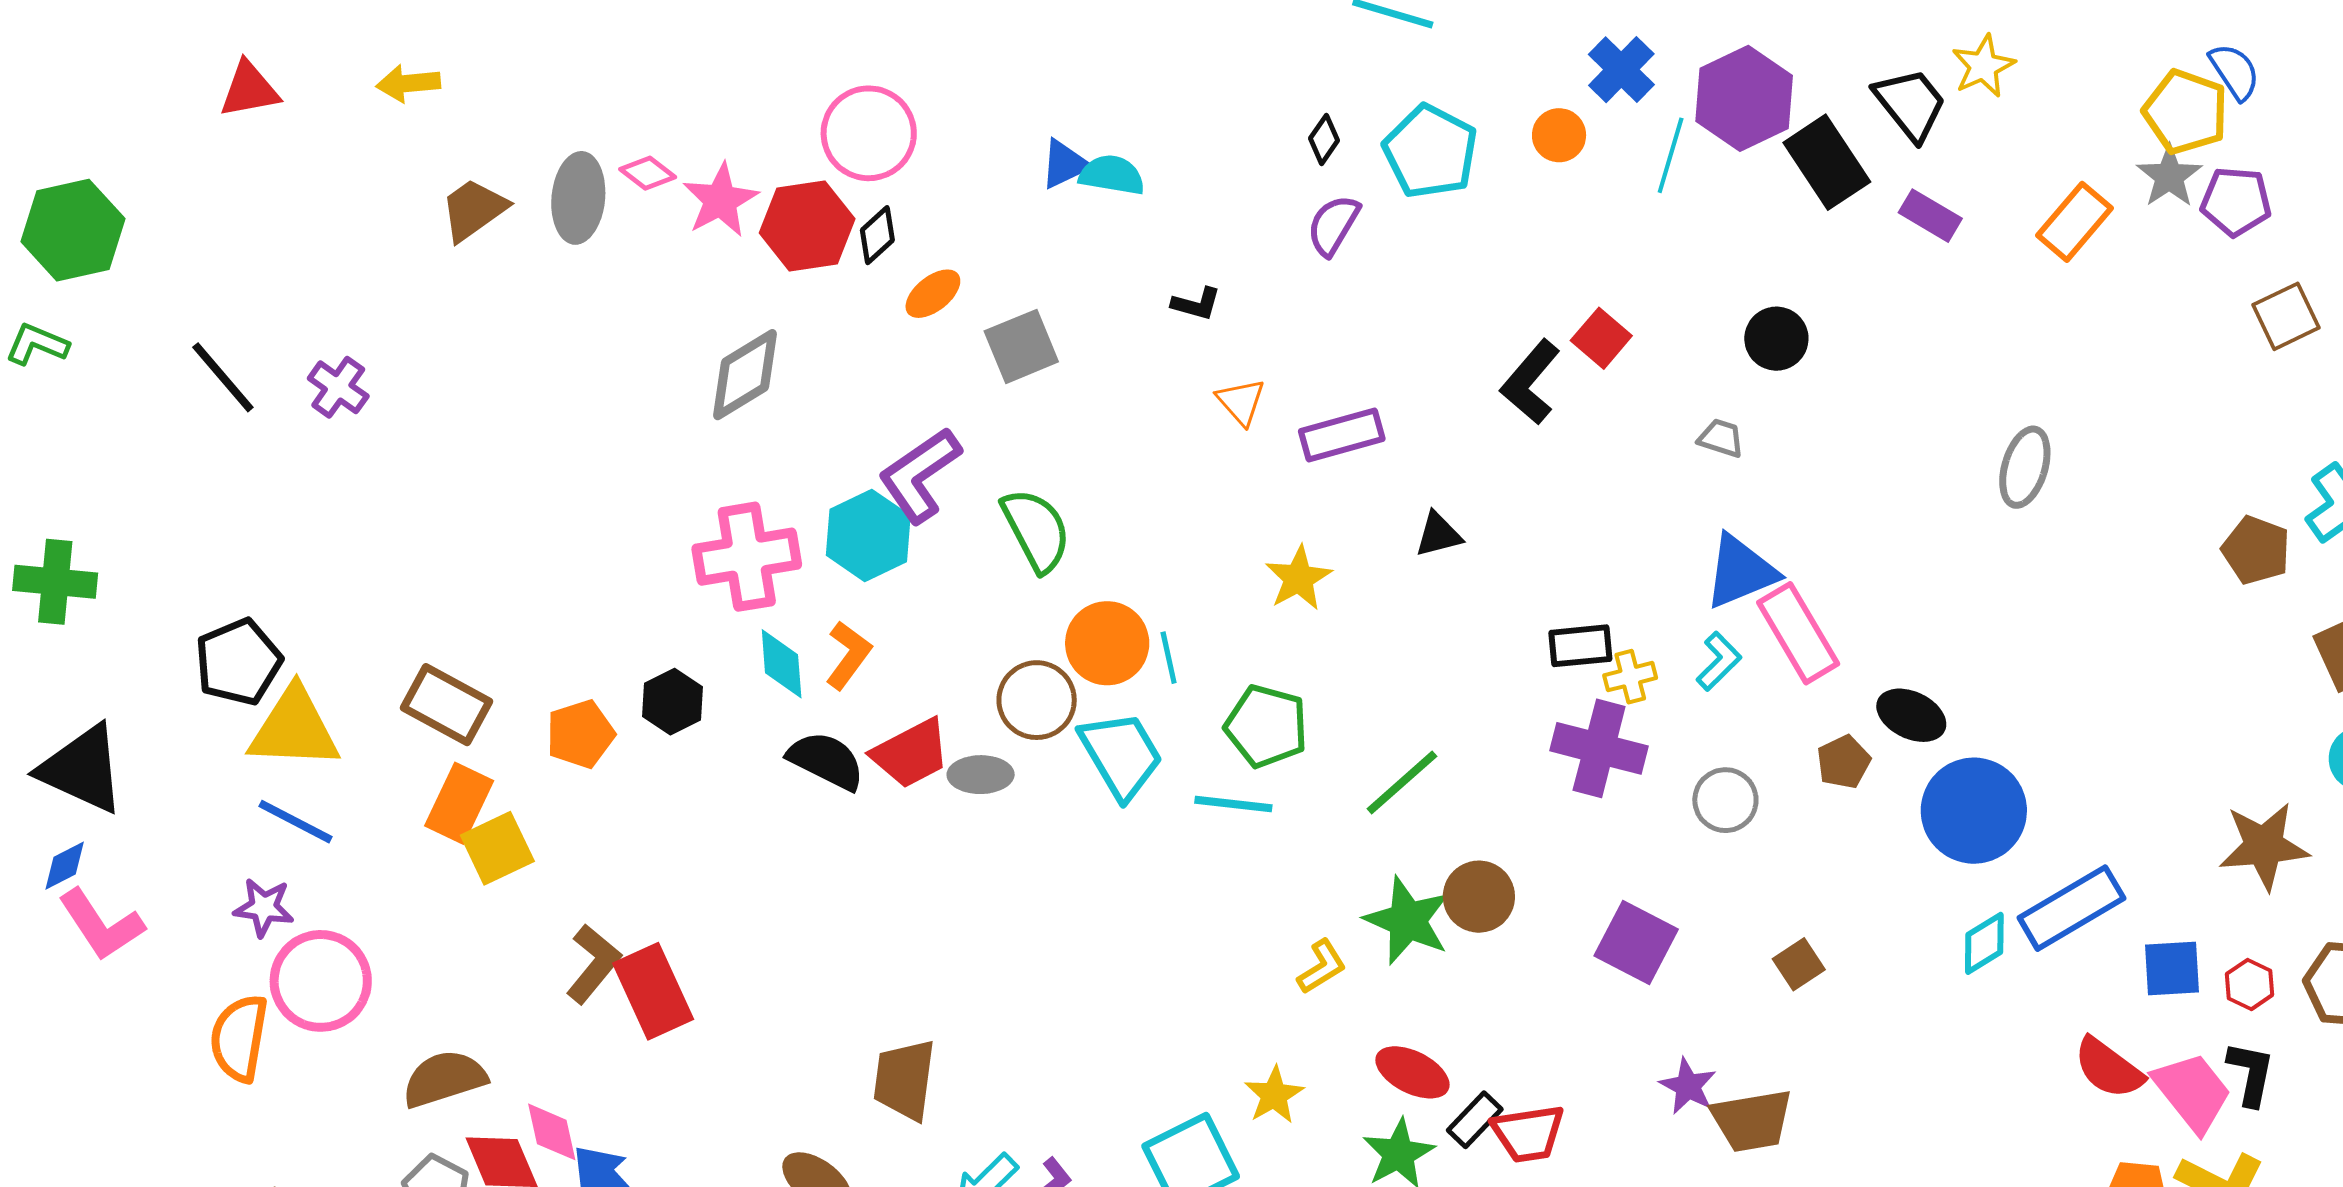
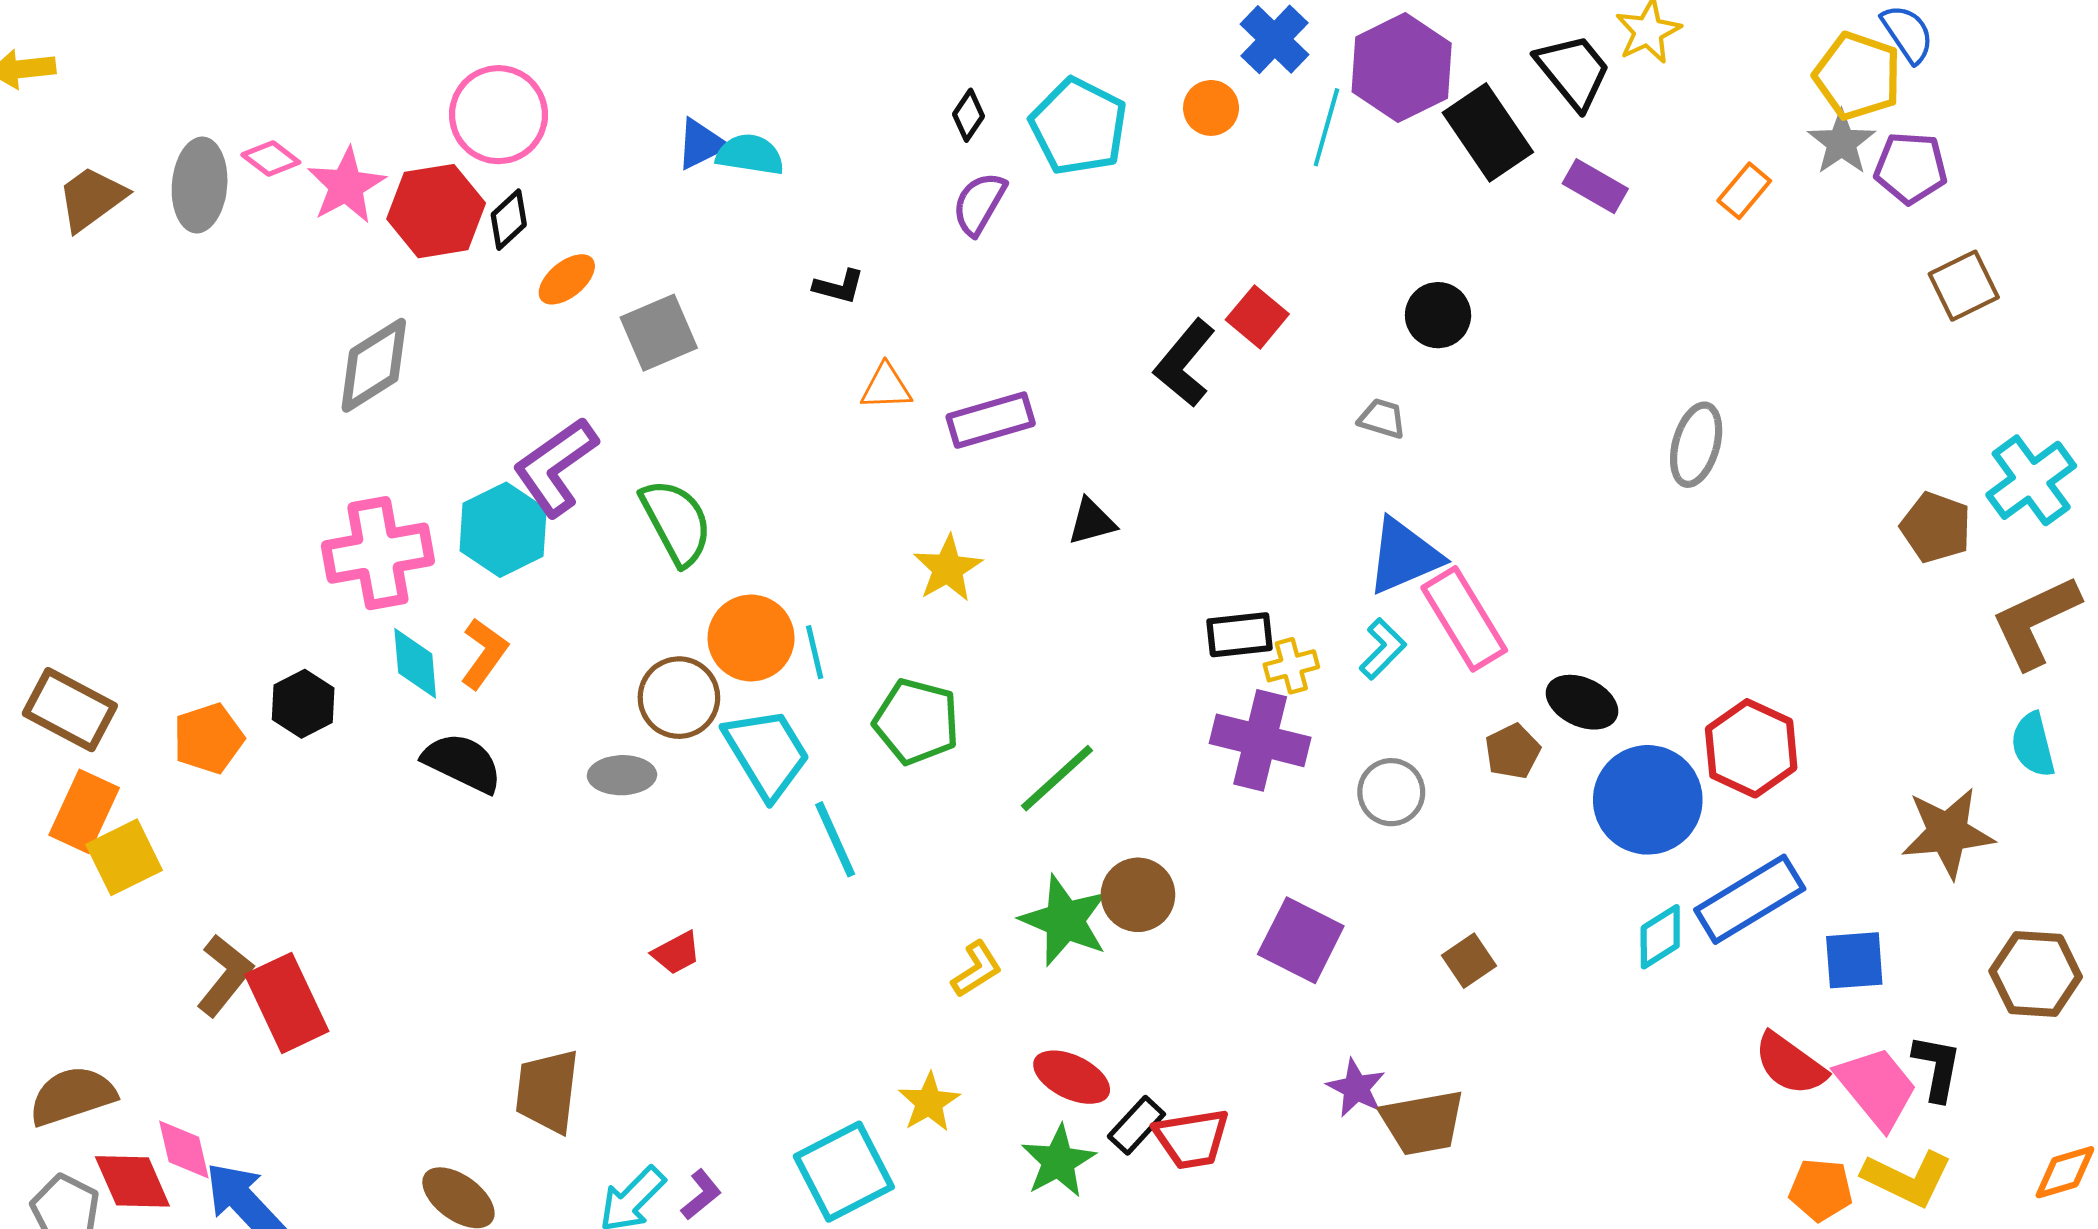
orange rectangle: (2074, 222) -> (1744, 191), size x0.7
orange triangle: (1241, 402) -> (886, 387), turned -50
red trapezoid: (911, 753) -> (676, 953), moved, size x0.6
cyan line: (1233, 804) -> (835, 839), moved, turned 60
red hexagon: (2249, 984) -> (1751, 748), moved, size x1.8

